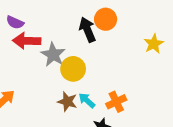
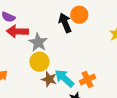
yellow circle: (73, 69) -> (39, 62), moved
cyan arrow: (87, 100) -> (64, 78), size x1.5

